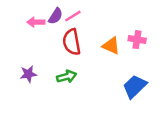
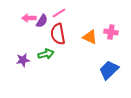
purple semicircle: (56, 16) -> (42, 21), moved
green arrow: (67, 77) -> (46, 54), moved

